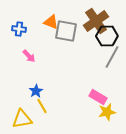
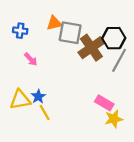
brown cross: (96, 21) -> (91, 48), moved
orange triangle: (51, 22) -> (54, 23), turned -35
yellow triangle: (22, 119) -> (20, 100), moved

